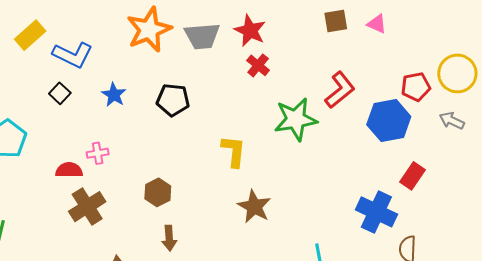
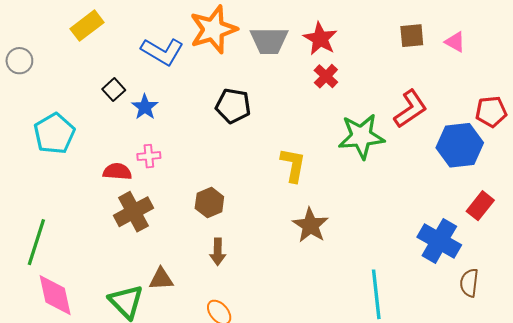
blue L-shape: (73, 55) -> (162, 51), moved
blue star: (114, 95) -> (145, 107), moved

